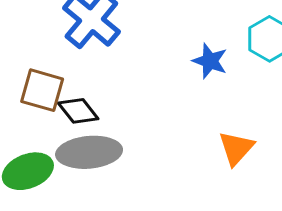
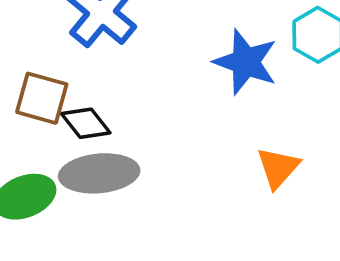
blue star: (210, 61) -> (246, 62), size x1.5

